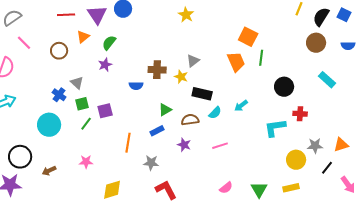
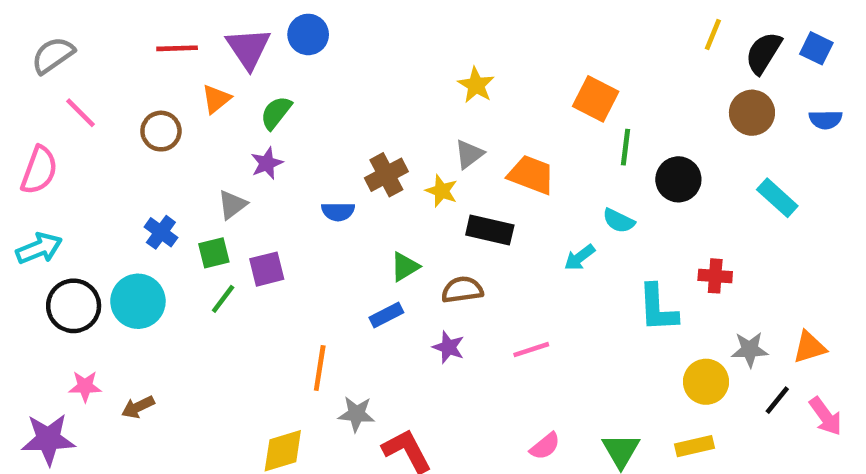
yellow star: (186, 15) -> (476, 85), moved
orange trapezoid: (236, 62) -> (531, 175), moved, turned -45
brown cross: (157, 70) -> (386, 175), turned -30
gray triangle: (77, 83) -> (232, 205), moved, turned 40
black circle: (284, 87) -> (678, 179), moved
cyan semicircle: (215, 113) -> (619, 221), moved, turned 72
cyan L-shape: (275, 128) -> (658, 308), turned -85
orange line: (128, 143) -> (320, 368), moved
black circle: (20, 157) -> (74, 306), moved
pink star: (86, 162) -> (85, 386), moved
gray star: (151, 163) -> (356, 414), moved
pink arrow: (348, 185) -> (826, 416), moved

